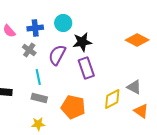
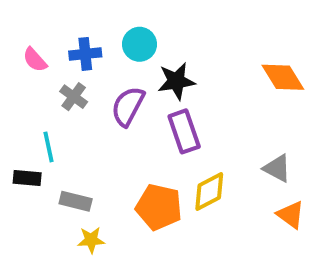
orange diamond: (137, 40) -> (283, 77), turned 30
cyan line: (38, 77) -> (48, 147), moved
gray rectangle: (39, 98) -> (76, 201), moved
yellow diamond: (112, 99) -> (209, 192), moved

